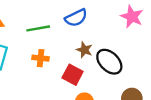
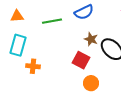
orange cross: (41, 58) -> (33, 66), moved

